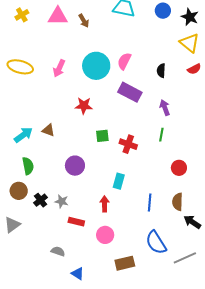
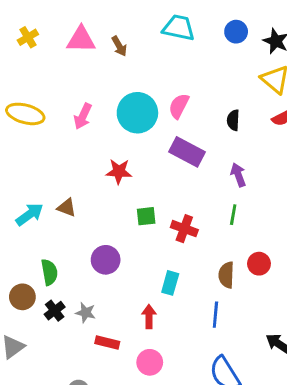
green semicircle: (28, 166) -> (49, 272), moved
brown semicircle: (178, 202) -> (226, 275), moved

